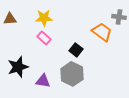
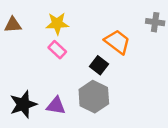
orange trapezoid: (102, 32) -> (117, 42), moved
black star: (18, 67) -> (23, 104), moved

